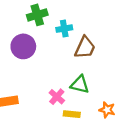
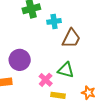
purple circle: (23, 46) -> (20, 60), moved

